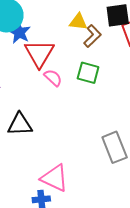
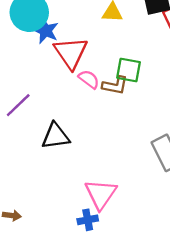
brown L-shape: (92, 36) -> (115, 85), moved, turned 60
pink triangle: (55, 178) -> (101, 194), turned 44

